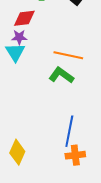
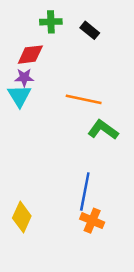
green L-shape: (61, 75) -> (103, 130), moved
orange cross: (75, 155) -> (92, 221), turned 30

